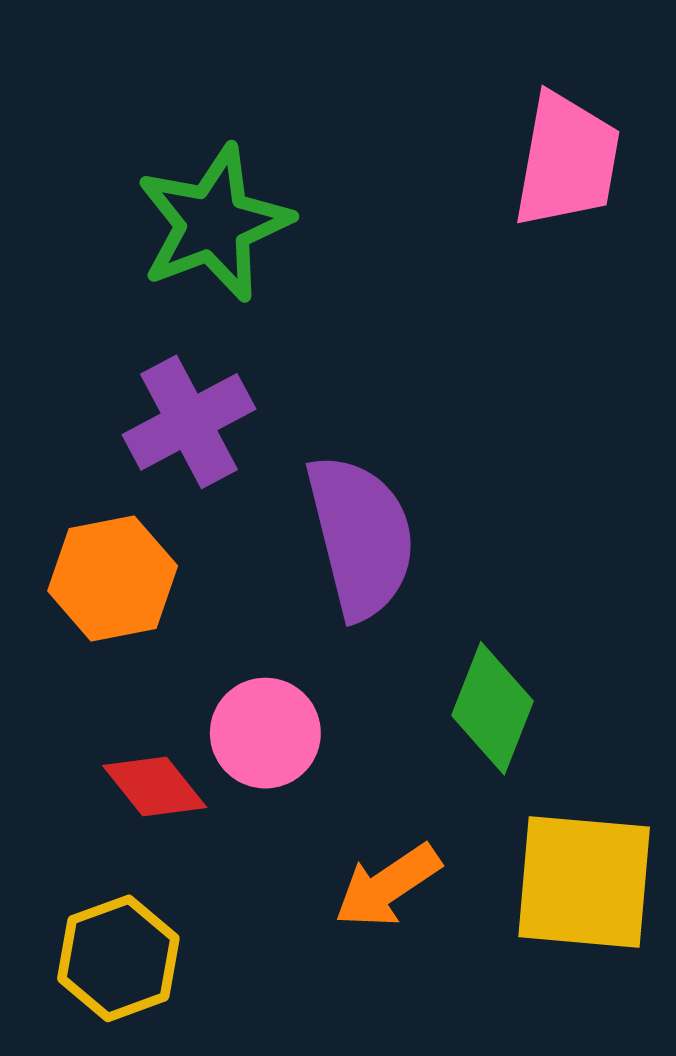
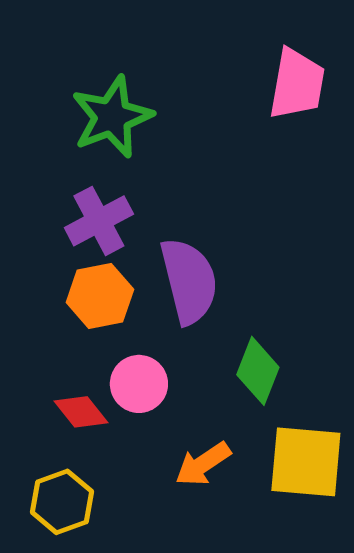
orange hexagon: (113, 578) -> (100, 296), moved

